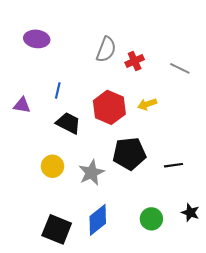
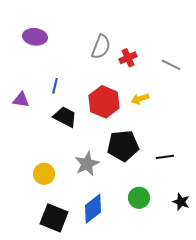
yellow circle: (52, 166) -> (44, 174), moved
green circle: (151, 219) -> (139, 198), moved

